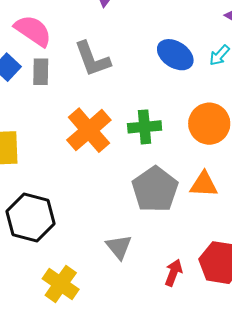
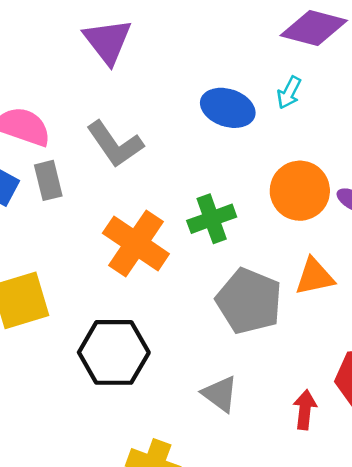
black hexagon: (30, 217) -> (114, 352), moved

